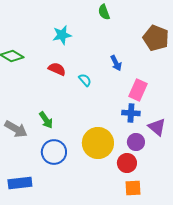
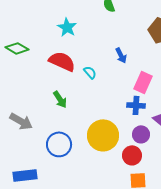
cyan star: (62, 35) -> (67, 27), turned -30
red semicircle: (57, 69) -> (62, 61), size x1.5
green arrow: (46, 120) -> (60, 99), moved

